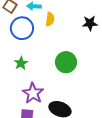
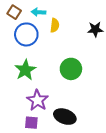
green star: (21, 63) -> (25, 70), size x1.5

